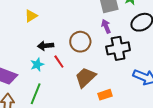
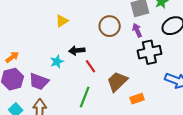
brown circle: (80, 42) -> (110, 26), moved
cyan star: (37, 65) -> (57, 62), moved
green line: (36, 94) -> (85, 97), moved

